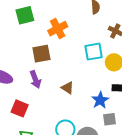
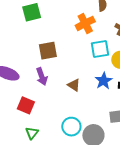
orange cross: (58, 29) -> (85, 23), moved
blue star: (100, 100) -> (104, 81), moved

